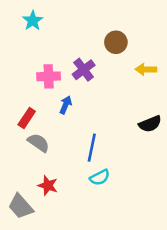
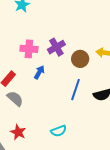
brown circle: (116, 42) -> (80, 59), moved
blue line: (92, 148) -> (76, 90), moved

